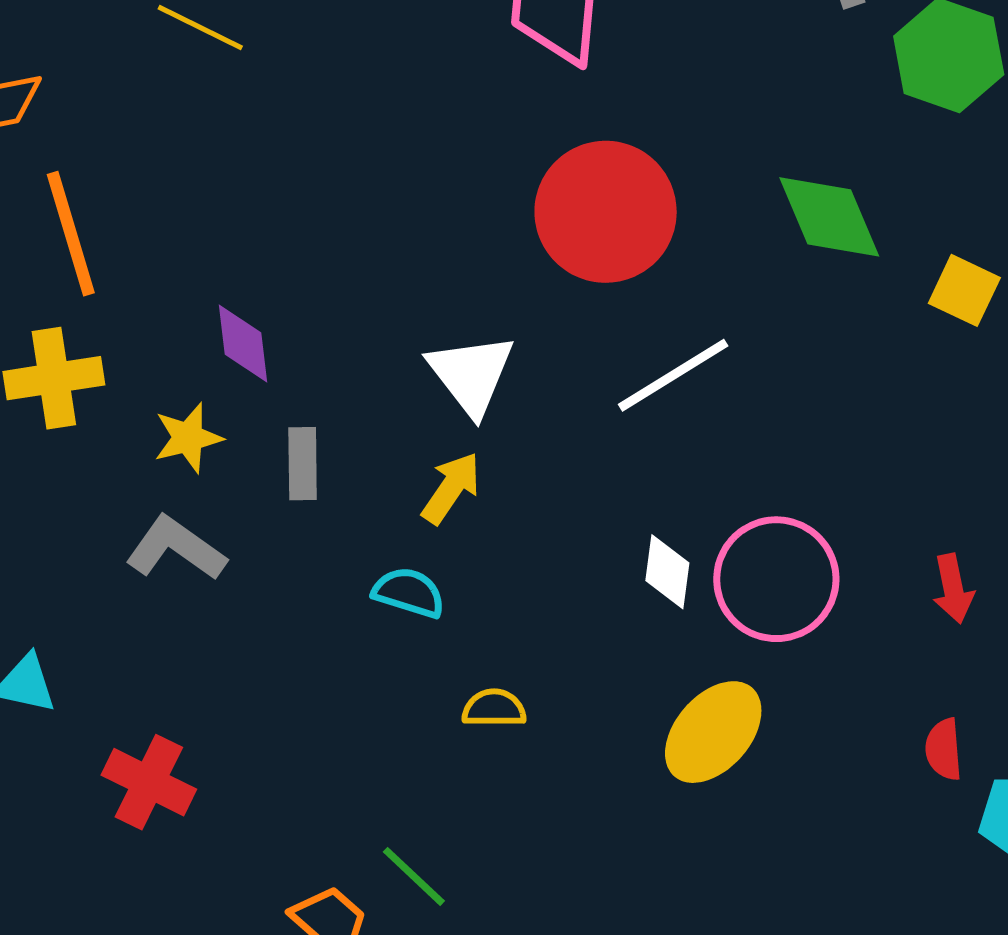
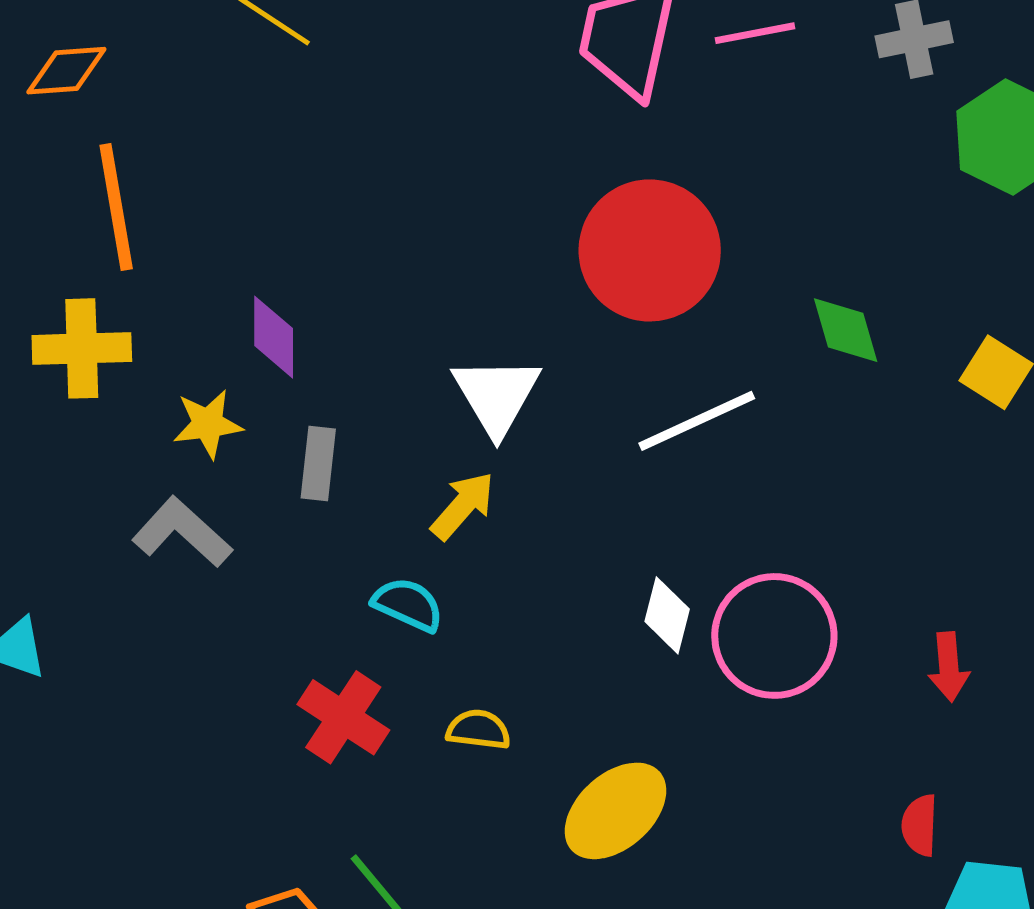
green diamond: (829, 217) -> (846, 330), moved, size x0.7
yellow ellipse: (713, 732) -> (616, 811), moved
red cross: (149, 782) -> (343, 717), moved

